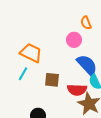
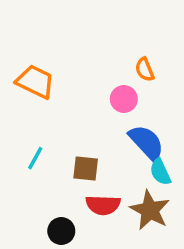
orange trapezoid: (31, 53) -> (35, 82), moved
red semicircle: (77, 90) -> (103, 205), moved

